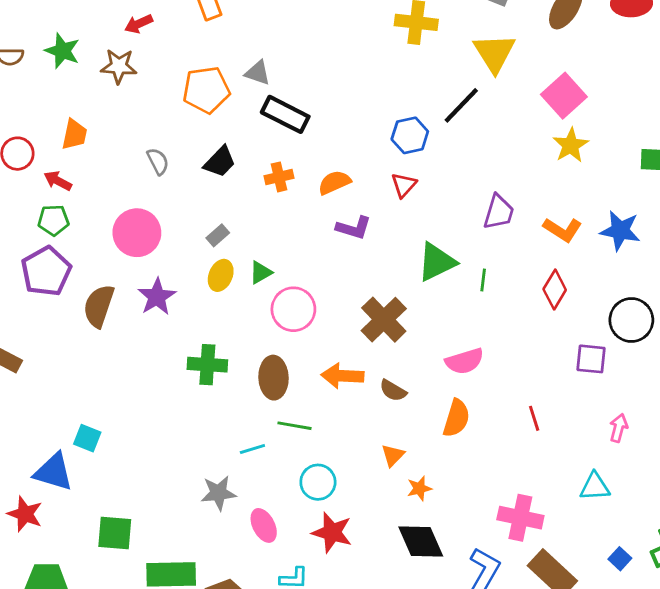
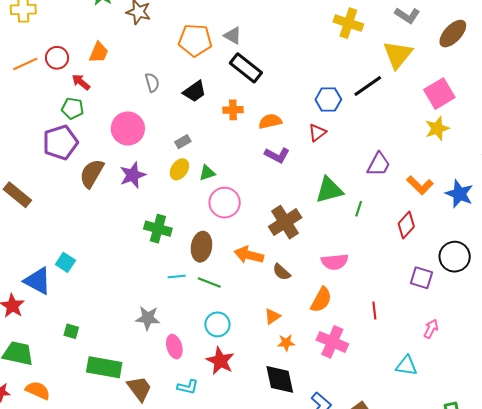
cyan line: (252, 449) -> (177, 277), moved
pink cross: (520, 518) -> (332, 342), moved
green square: (115, 533) -> (71, 331), size x0.6

